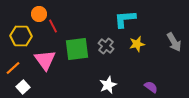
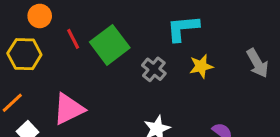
orange circle: (39, 14) -> (40, 16), moved
green square: (77, 49) -> (110, 45), moved, turned -30
pink triangle: (45, 60) -> (69, 109), moved, turned 40

